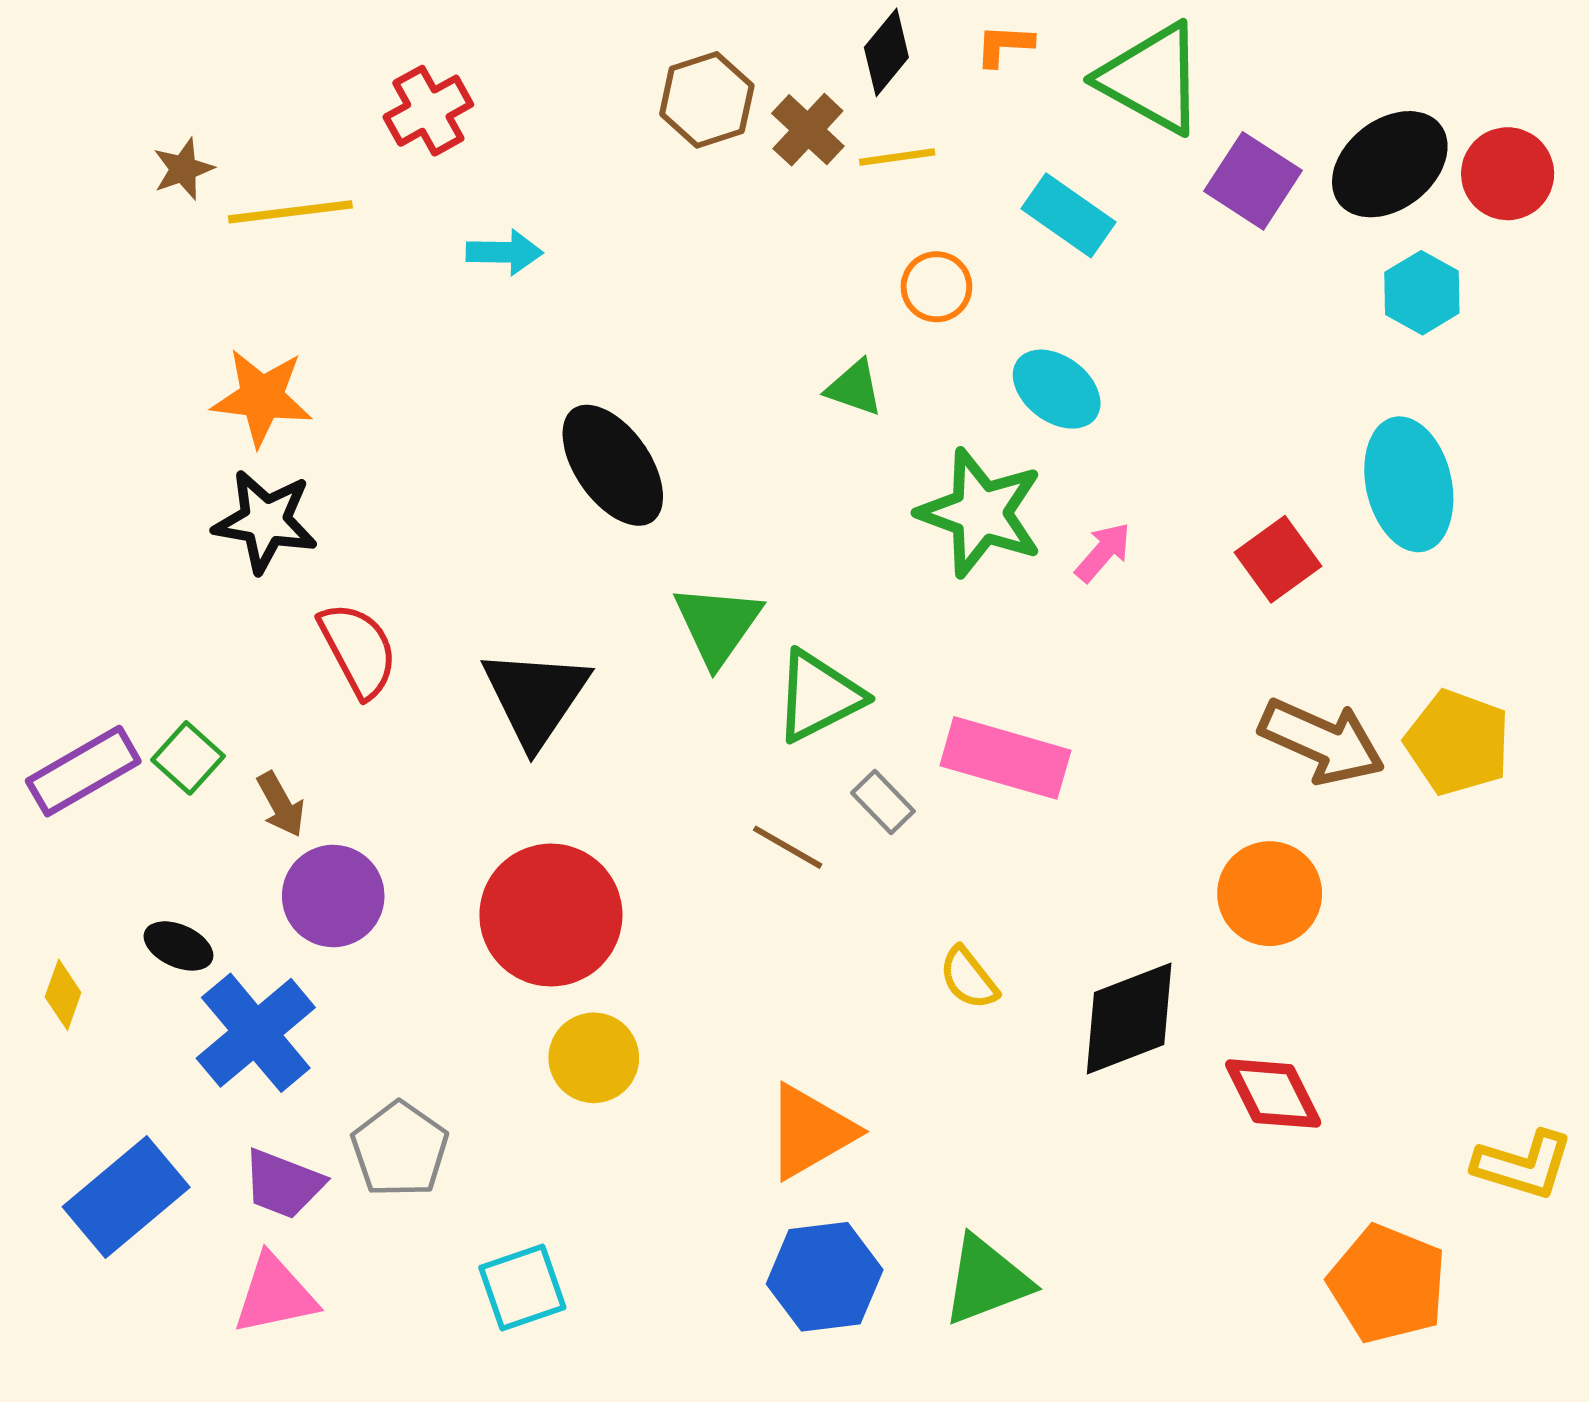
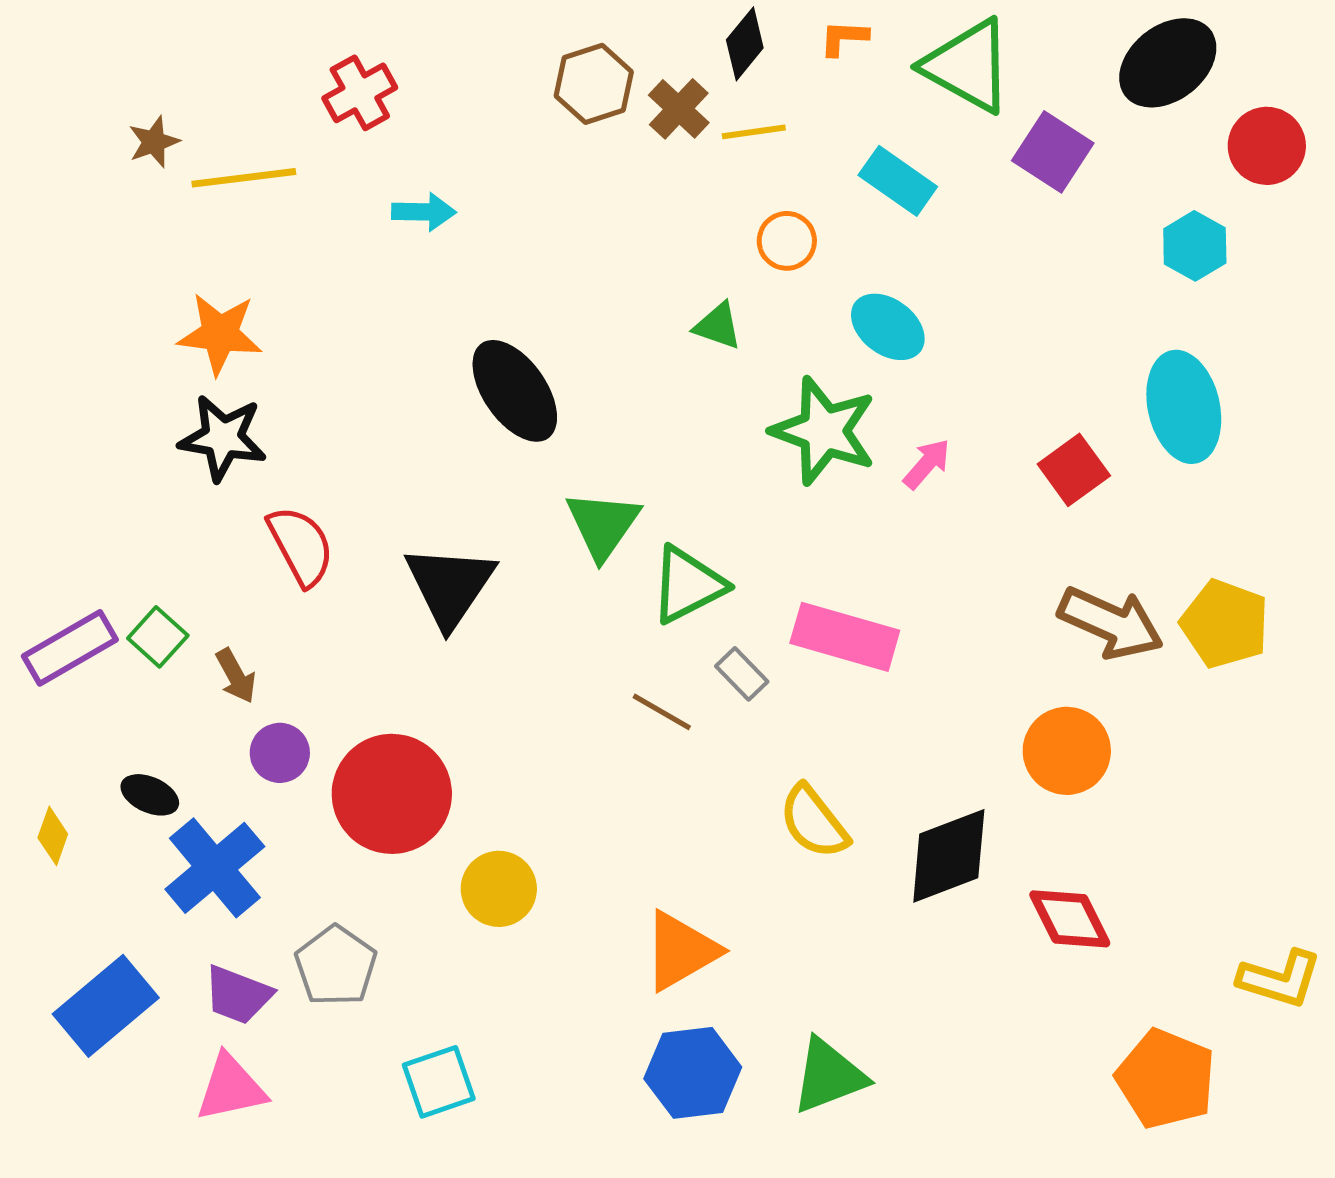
black ellipse: (1390, 164) -> (1168, 63), moved
purple circle: (333, 896) -> (280, 753), size x0.7
red circle: (551, 915) -> (392, 794), moved
yellow semicircle: (969, 978) -> (814, 822), size x1.4

